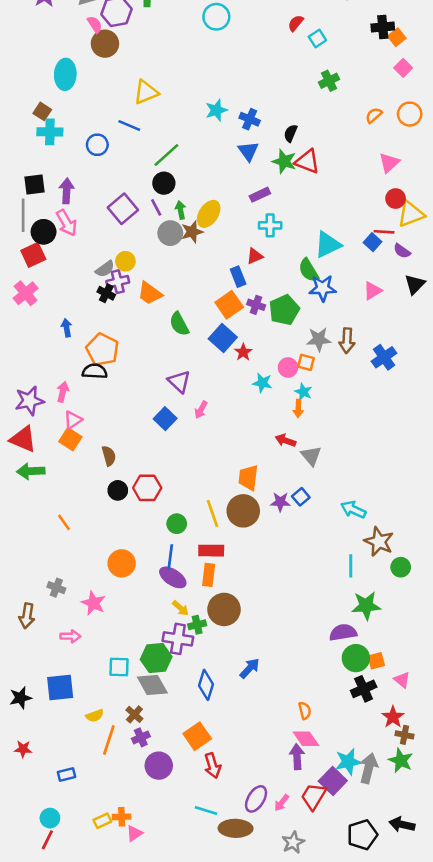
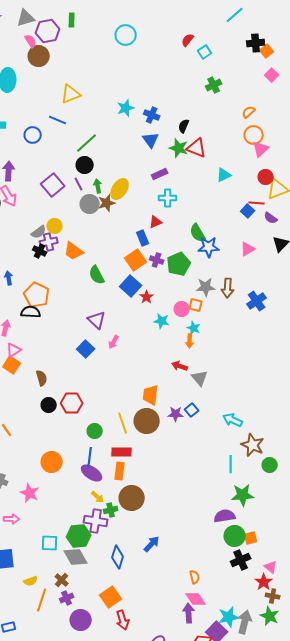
orange circle: (410, 114) -> (254, 135), moved
cyan triangle: (328, 245) -> (224, 175), moved, size x0.7
pink triangle: (402, 680) -> (271, 567), moved

